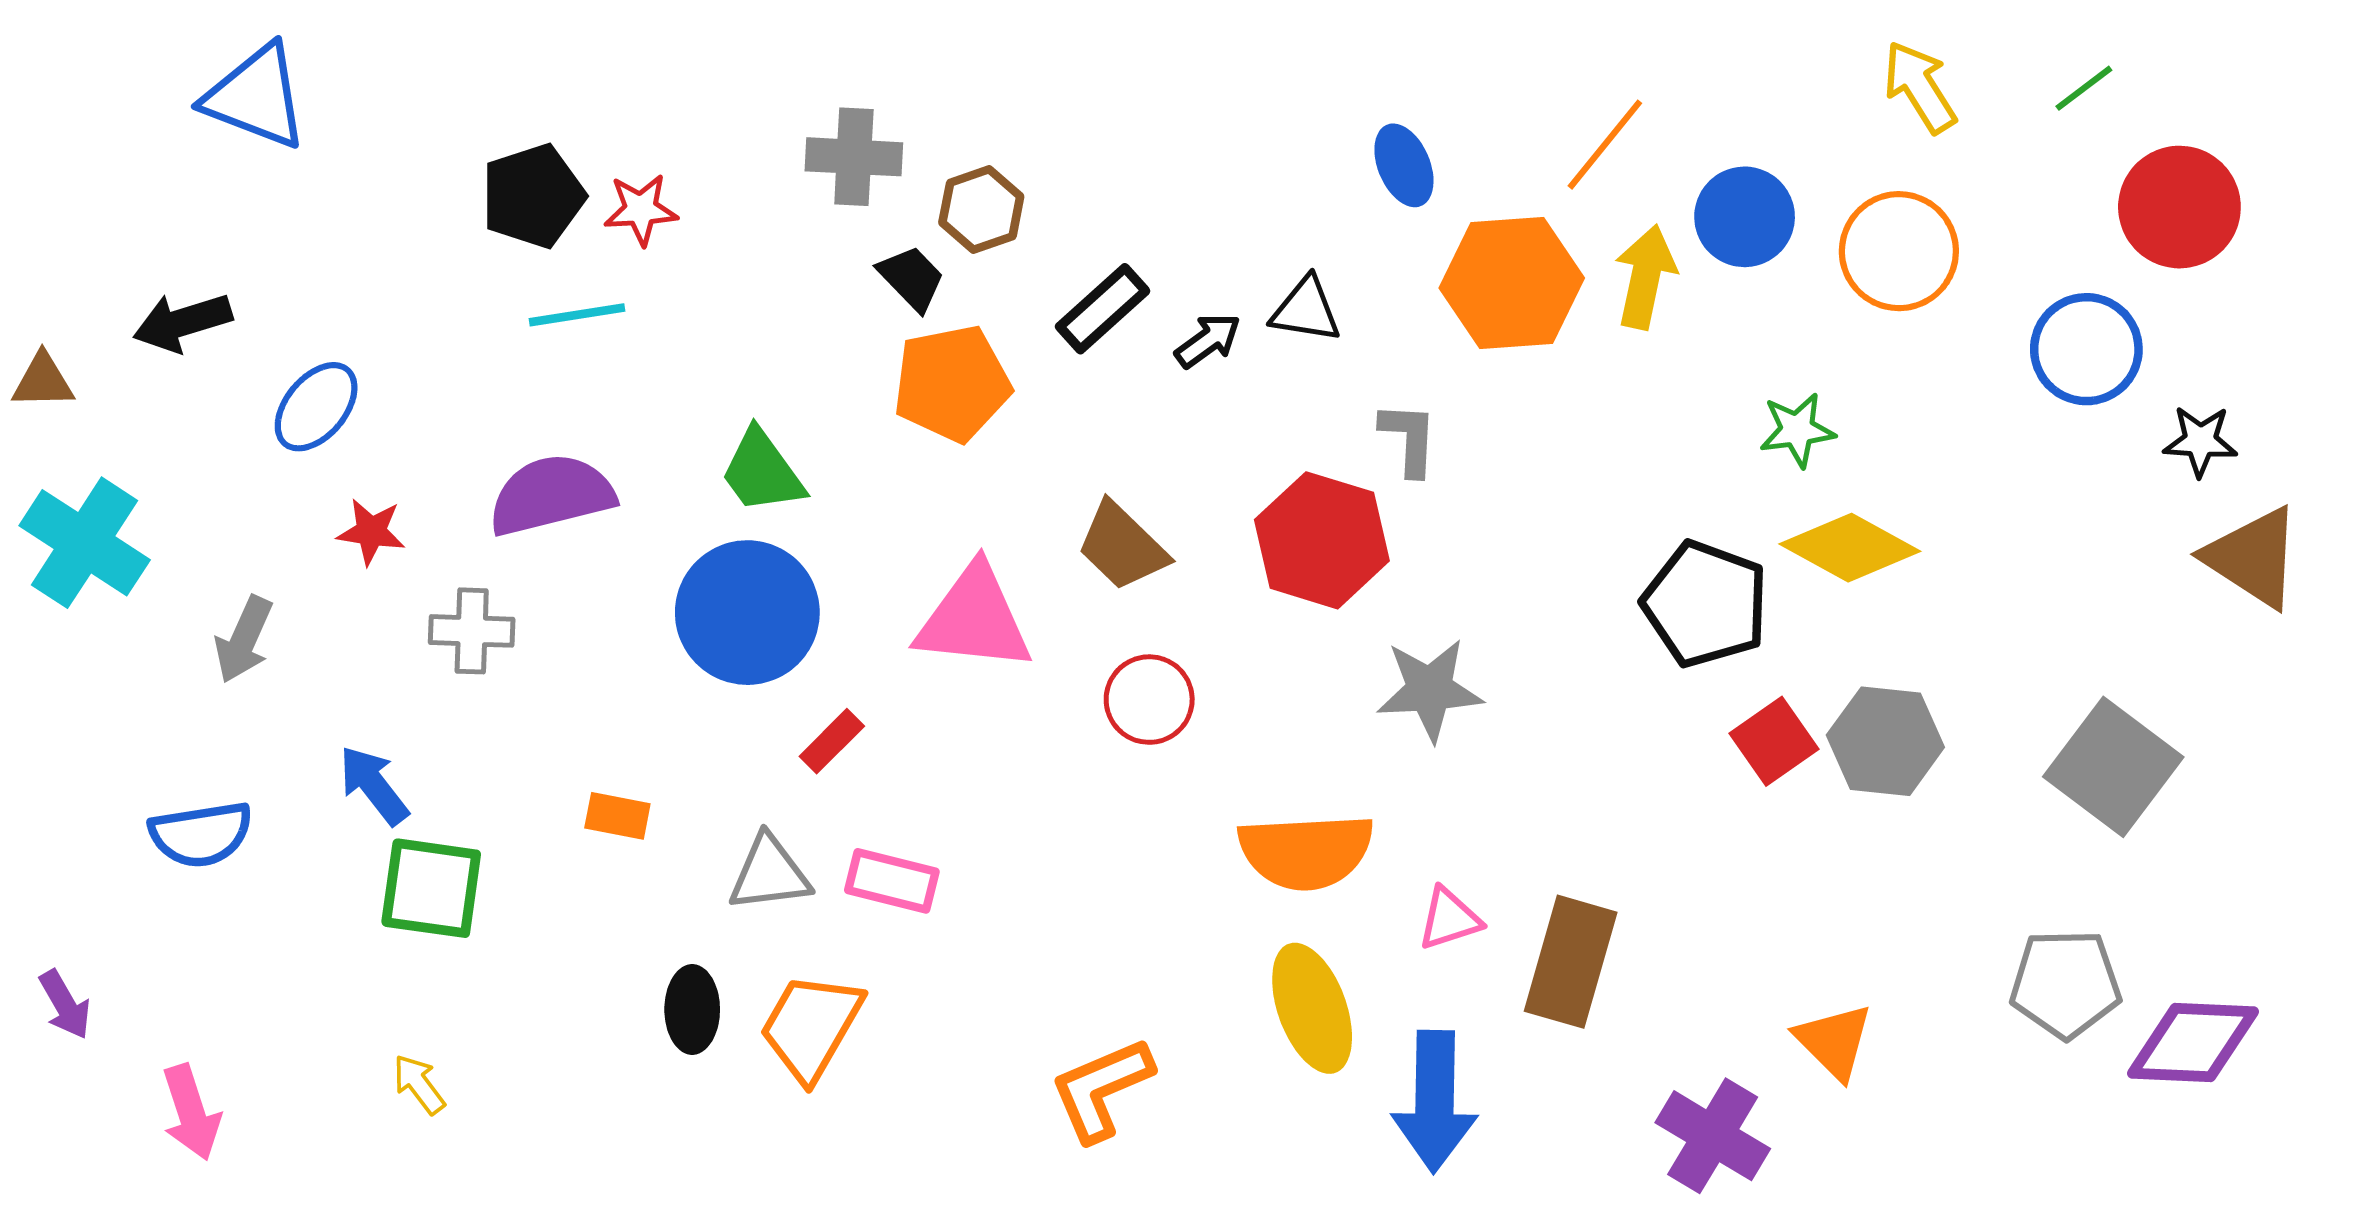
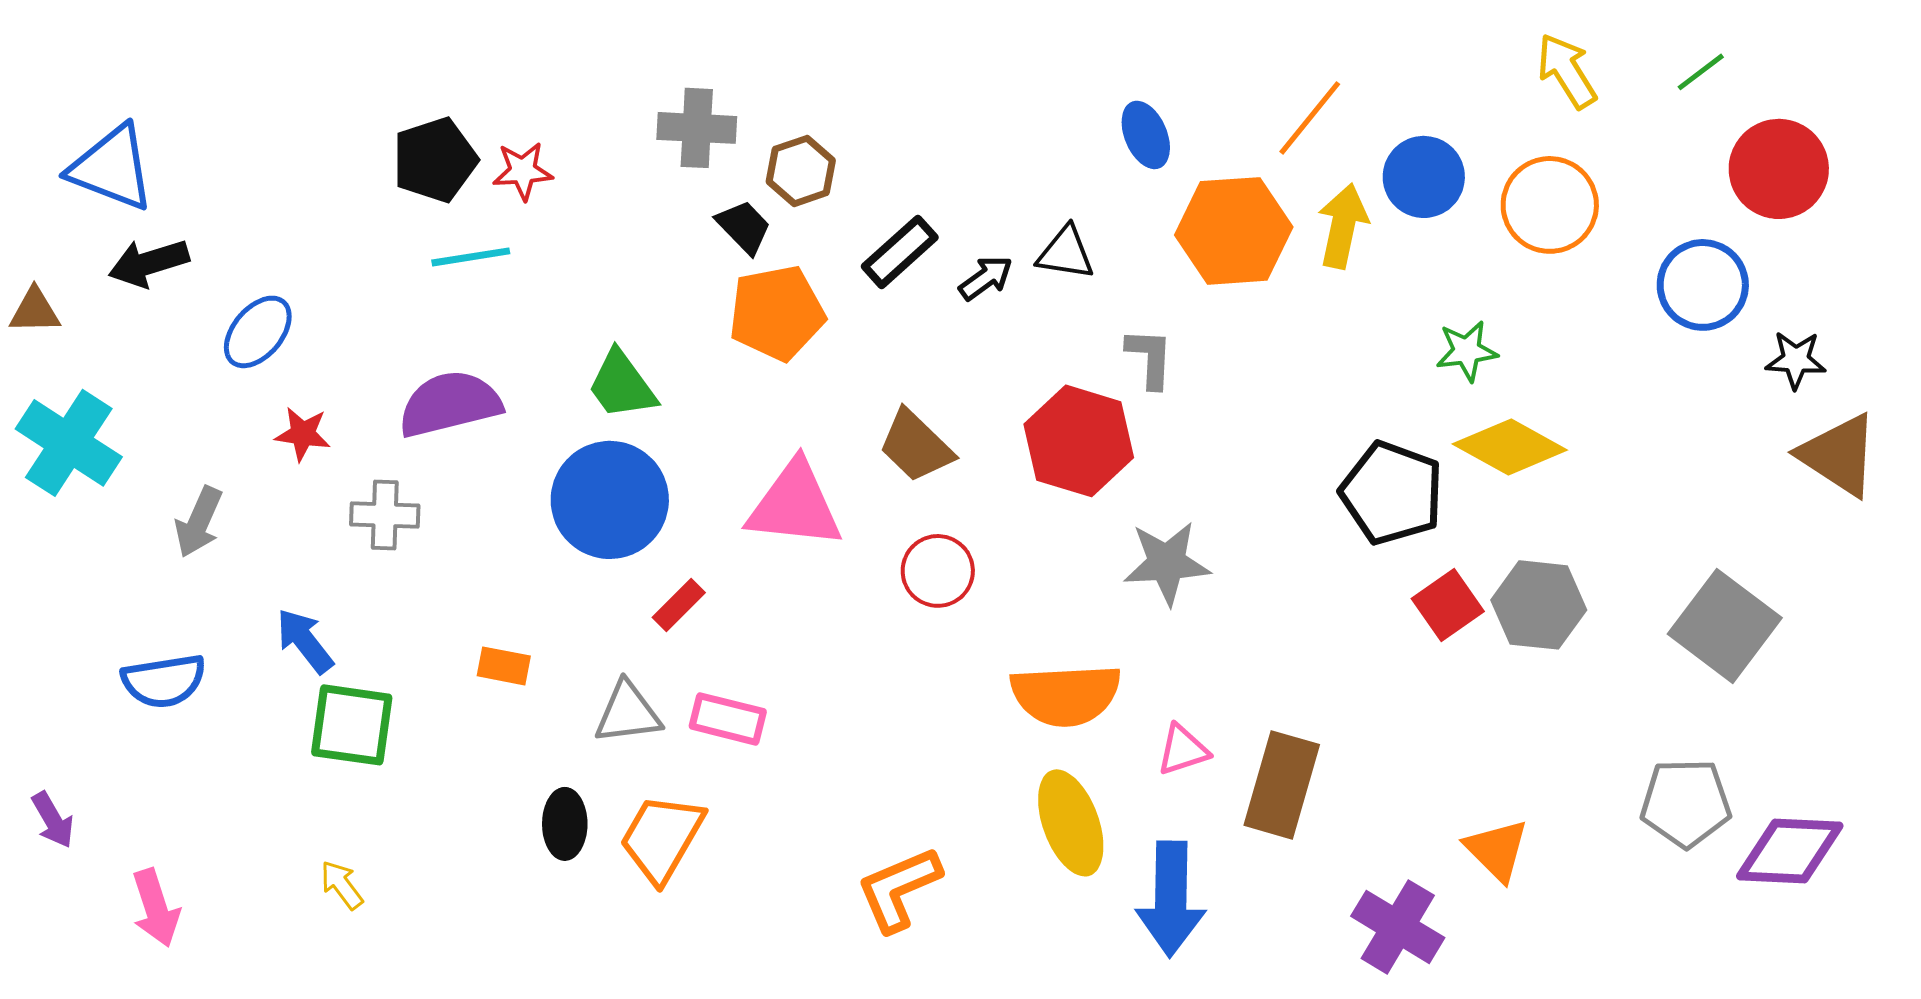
blue triangle: (256, 97) -> (112, 168), moved

